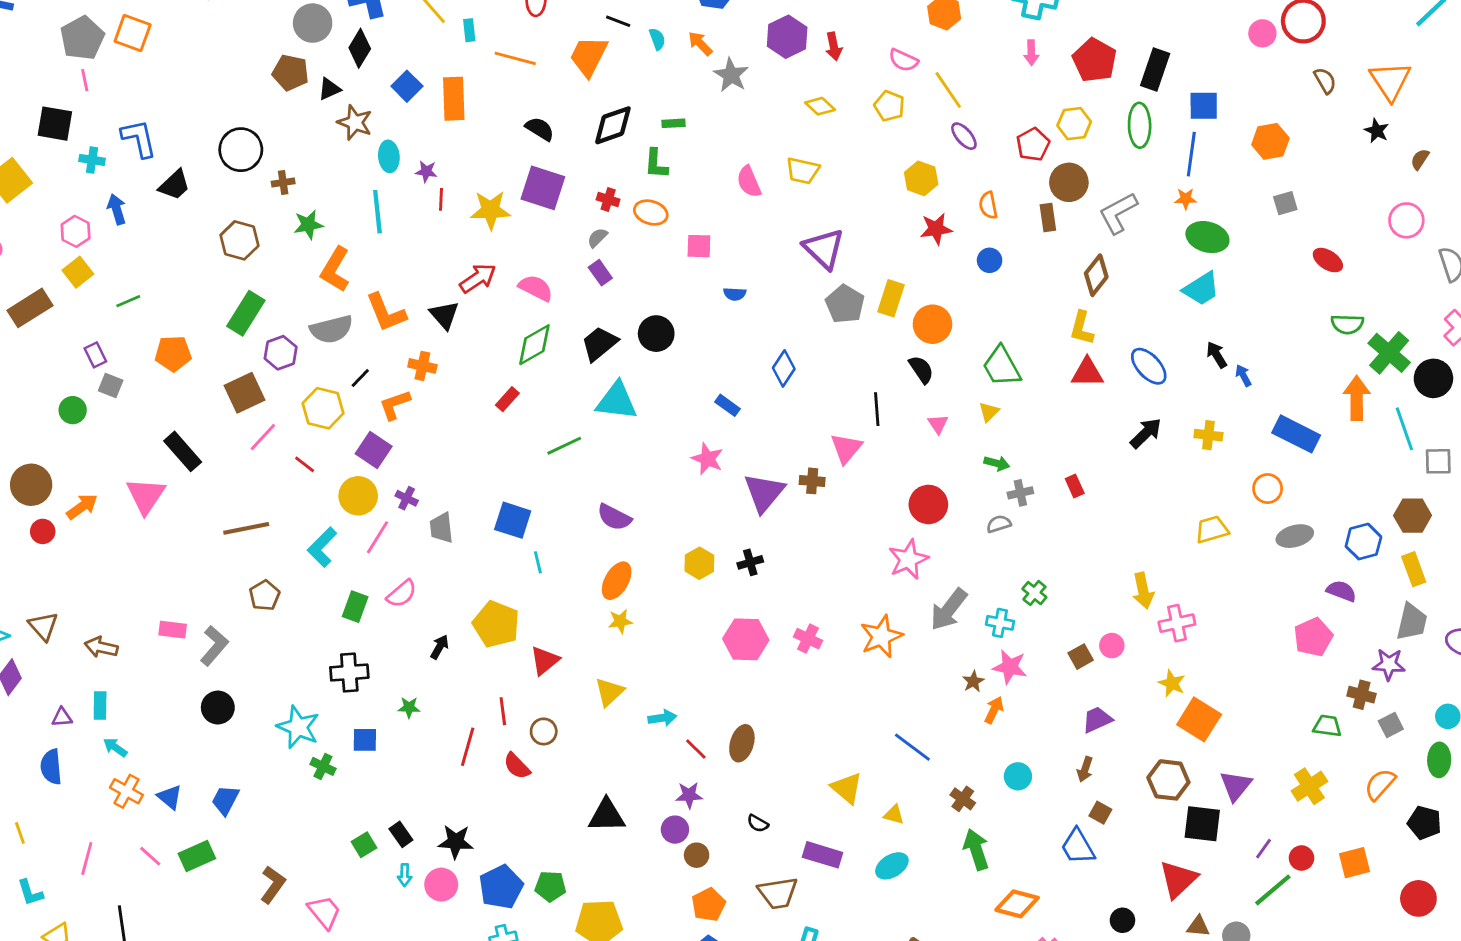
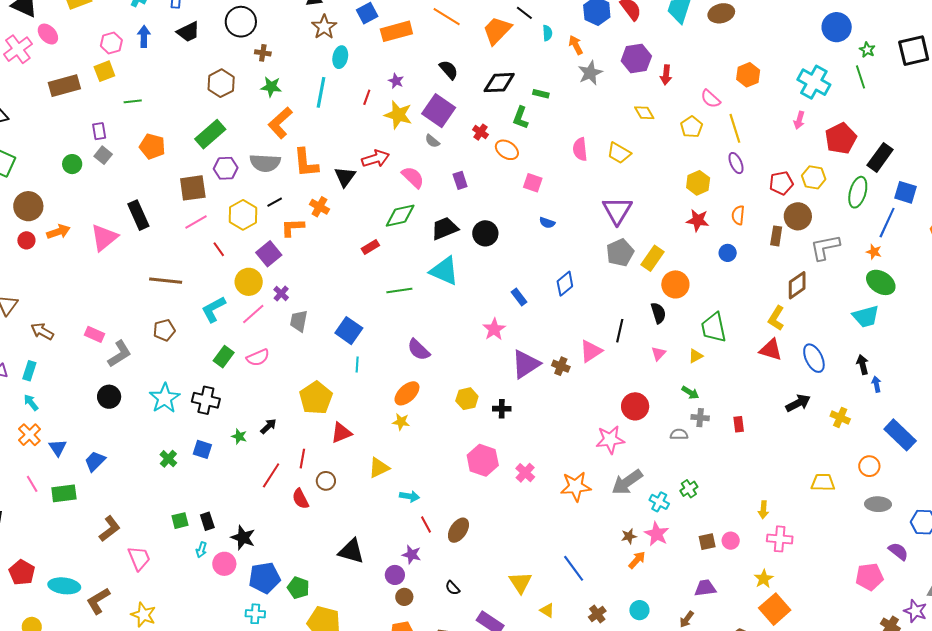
orange rectangle: (454, 99) -> (396, 31), turned 60
purple star: (426, 172) -> (396, 81), moved
gray semicircle: (597, 238) -> (432, 141), moved, turned -112
yellow arrow: (1143, 591) -> (763, 510), size x0.7
black arrow: (440, 647) -> (268, 426), moved
cyan star: (298, 727) -> (165, 398), moved

